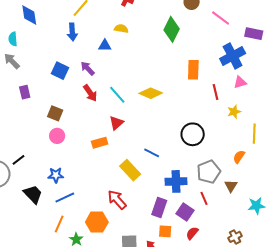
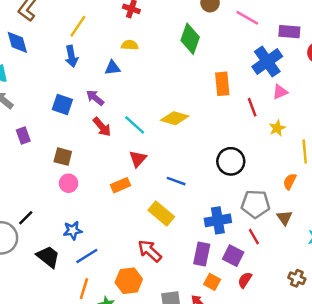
blue line: (152, 153) -> (176, 181), moved
gray pentagon: (209, 172) -> (256, 204), turned 30
orange square: (165, 231) -> (212, 282), turned 32
brown cross: (235, 237) -> (297, 278), turned -32

